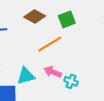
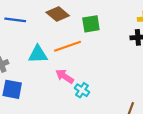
cyan triangle: (26, 76) -> (38, 54), moved

